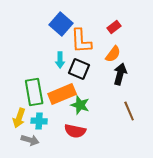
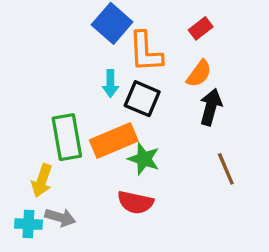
cyan cross: (39, 121) -> (28, 224), moved

